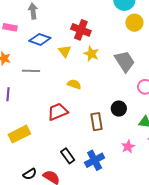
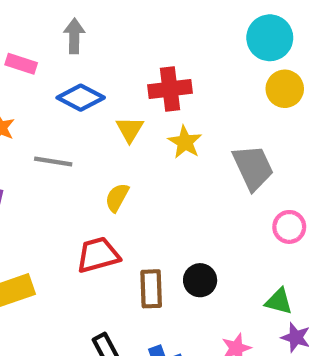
red cross: (81, 30) -> (170, 89), turned -36
yellow semicircle: (74, 84) -> (117, 197), moved, turned -88
black circle: (119, 109) -> (200, 280), moved
brown rectangle: (96, 122) -> (151, 289), moved

